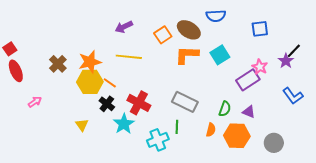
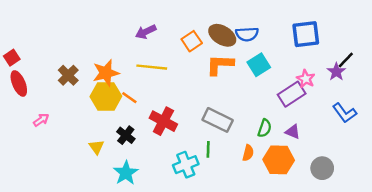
blue semicircle: (216, 16) -> (247, 34), moved
blue square: (260, 29) -> (306, 34), size x1.4
black cross: (107, 104) -> (126, 135), moved
cyan star: (124, 124) -> (126, 173), moved

